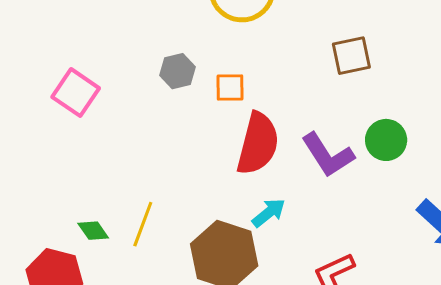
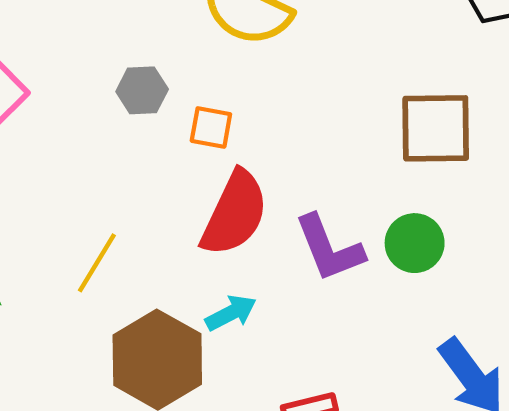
brown square: (351, 56) -> (436, 128), moved, size x1.4
yellow line: (143, 224) -> (97, 263), moved

